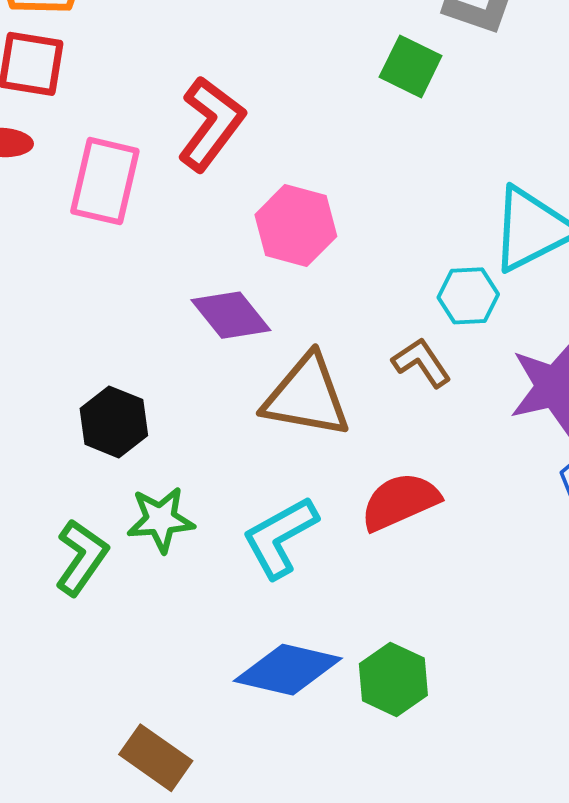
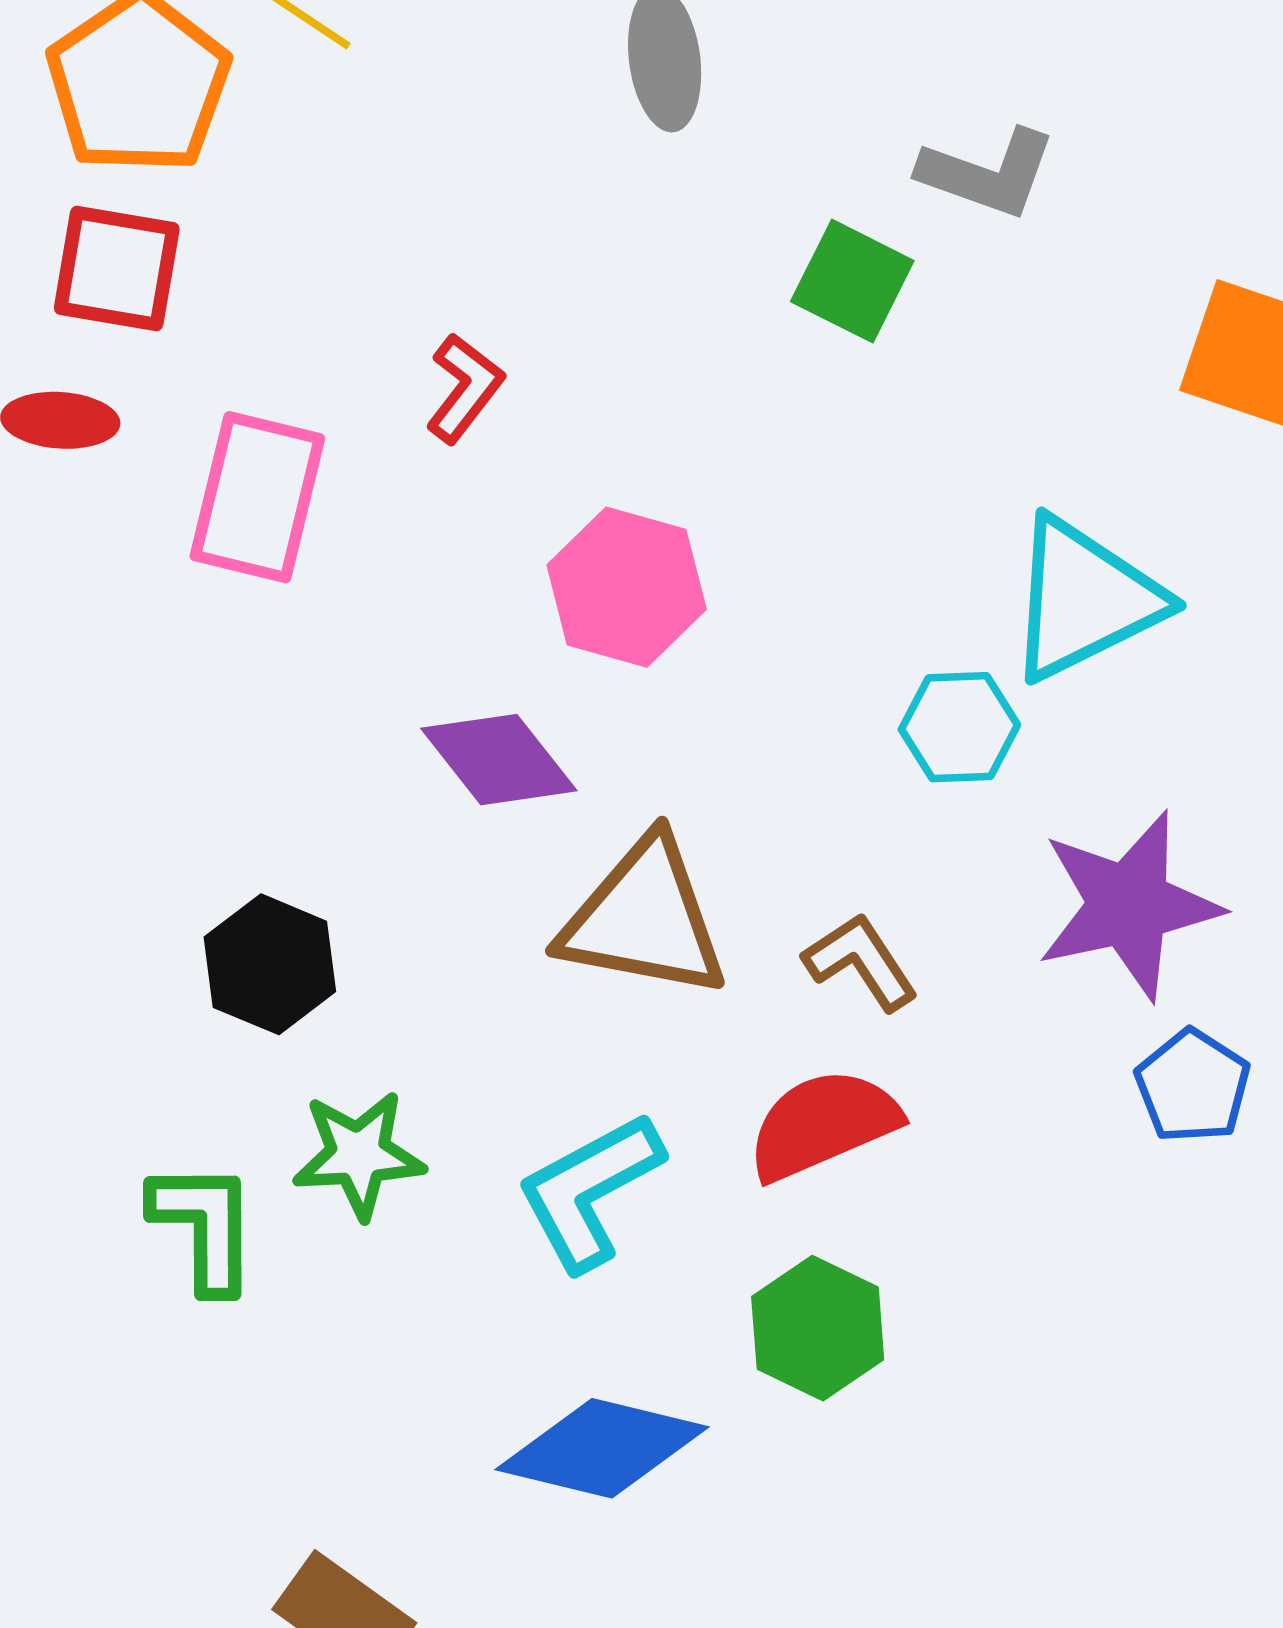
red L-shape: (211, 124) -> (465, 388), size x0.6
brown L-shape: (422, 362) -> (861, 962), moved
green L-shape: (82, 557) -> (204, 1226), turned -36
green hexagon: (393, 679) -> (818, 1328), moved

